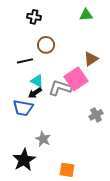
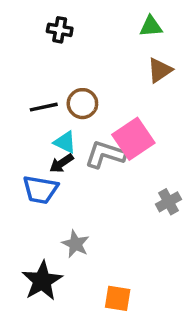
brown circle: (46, 45) -> (82, 104), moved
brown triangle: (91, 59) -> (160, 70), moved

